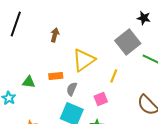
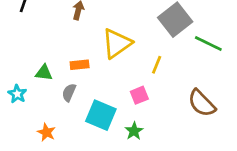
gray semicircle: (72, 89) -> (69, 93), moved

